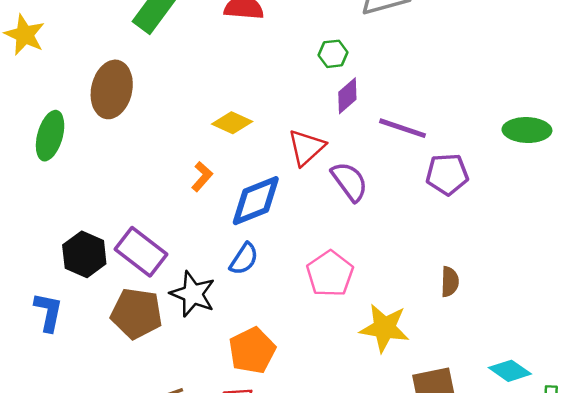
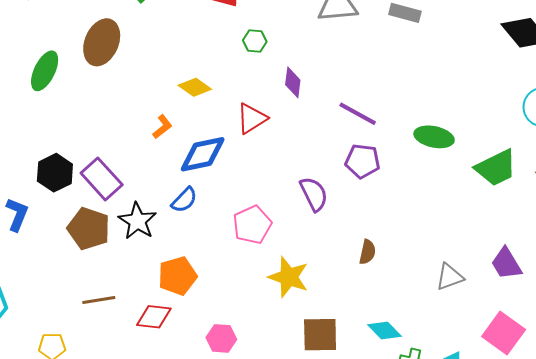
green hexagon: (333, 54) -> (255, 41), moved
purple diamond: (347, 96) -> (293, 82), turned -52
purple line: (403, 128) -> (358, 114), moved
purple semicircle: (349, 181) -> (314, 194), moved
brown semicircle: (450, 282) -> (367, 252), moved

